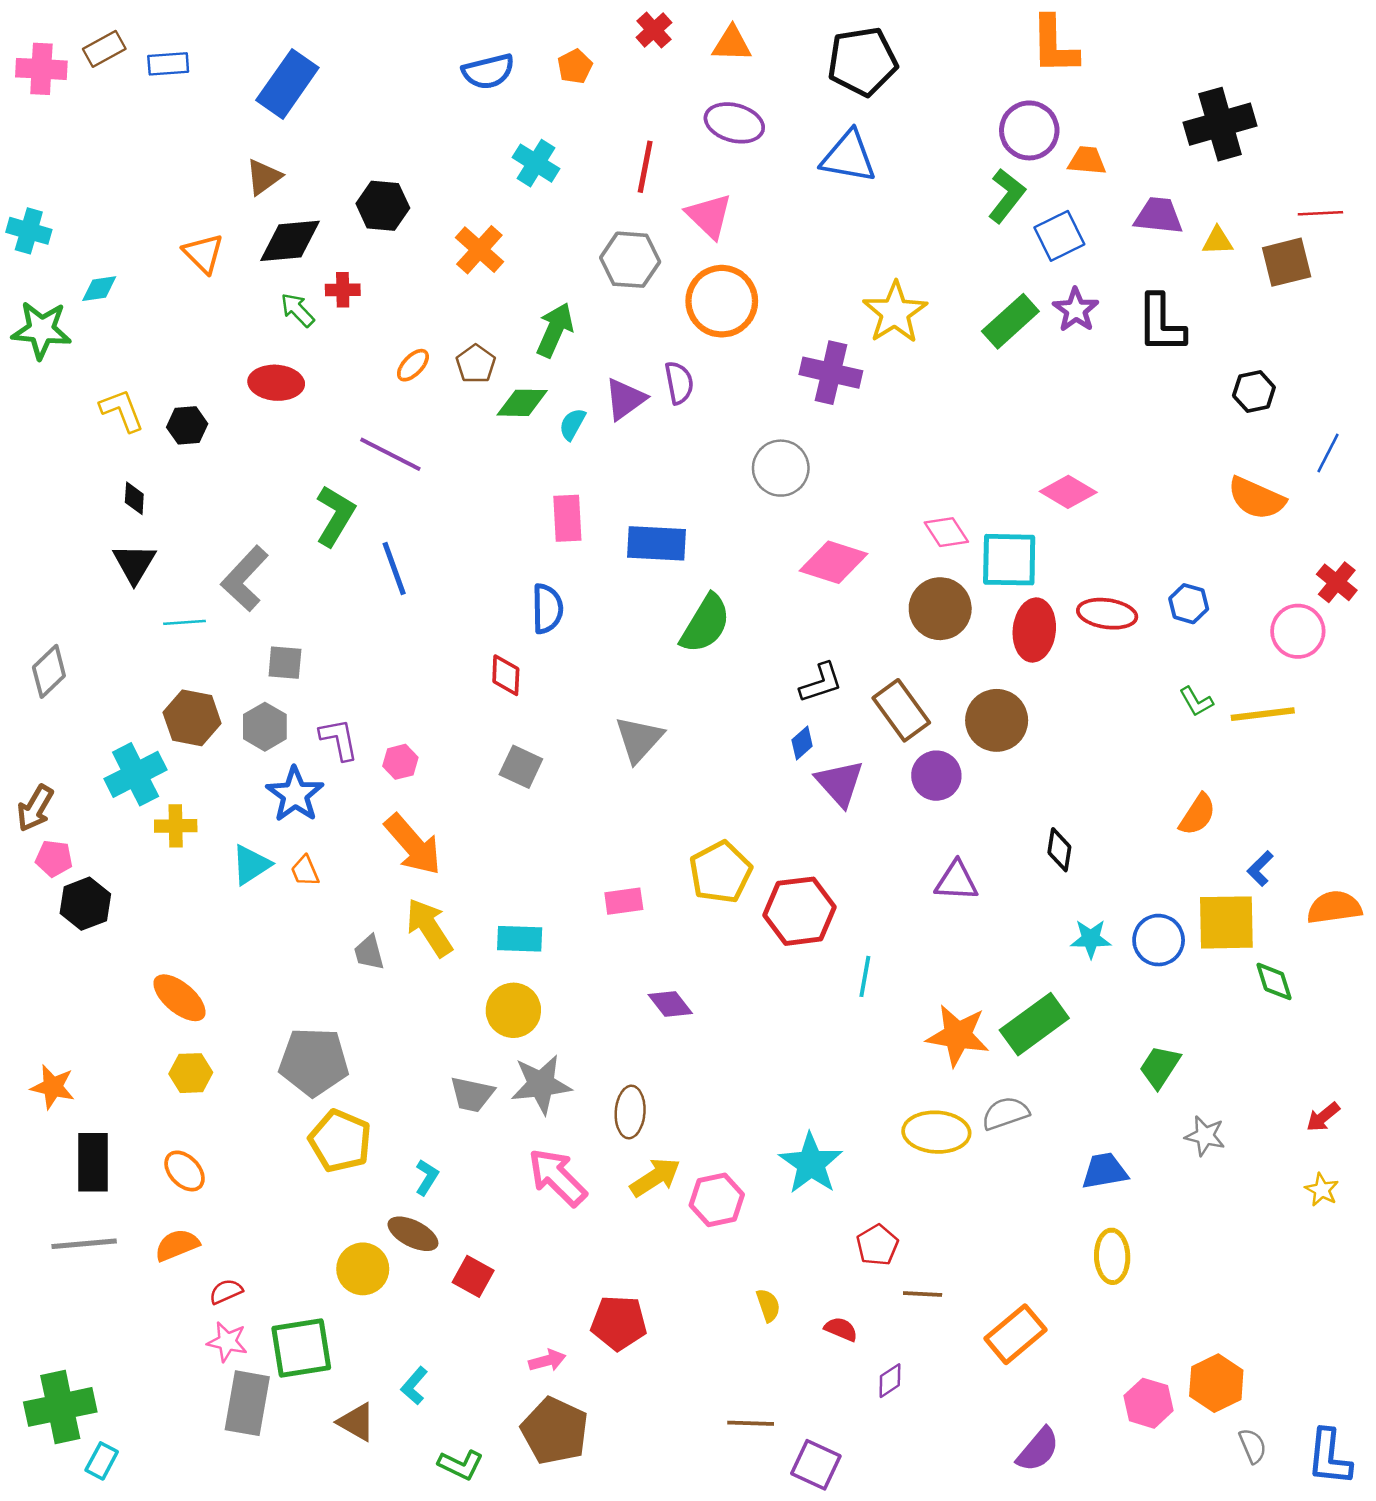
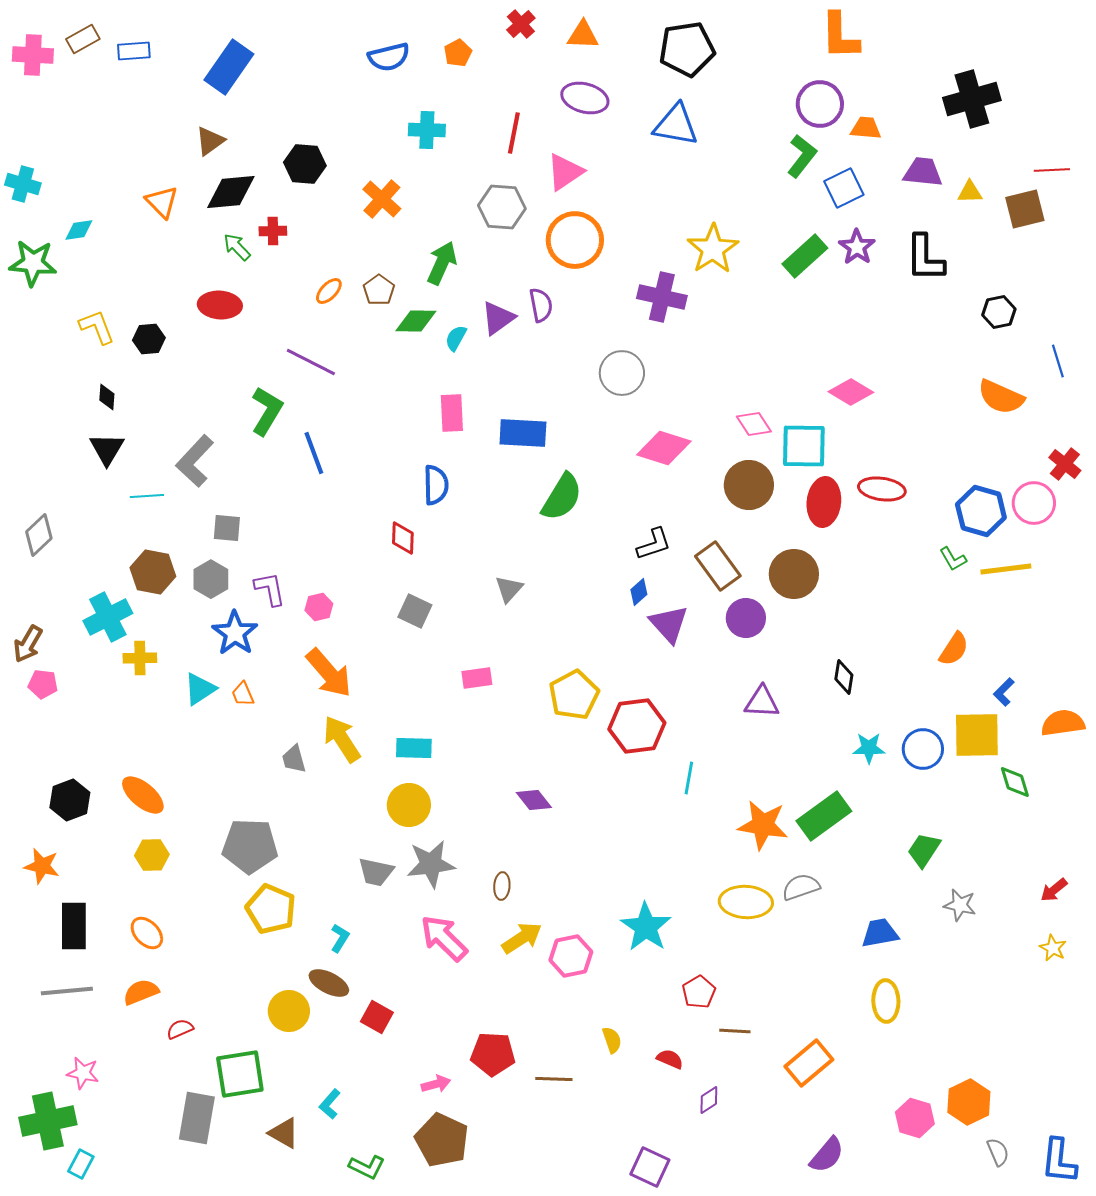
cyan cross: (536, 163) -> (427, 130), turned -30
pink triangle: (709, 216) -> (565, 172), turned 42
blue line: (1328, 453) -> (1058, 361), turned -44
blue hexagon: (1189, 604) -> (981, 511), moved, size x1.6
gray triangle: (639, 739) -> (509, 589), size x0.7
pink rectangle: (624, 901) -> (477, 678), moved
black hexagon: (85, 904) -> (70, 800), moved
brown ellipse: (630, 1112) -> (502, 886), size x0.7
pink star: (227, 1342) -> (83, 1073), moved
brown line: (751, 1423) -> (554, 1079), moved

